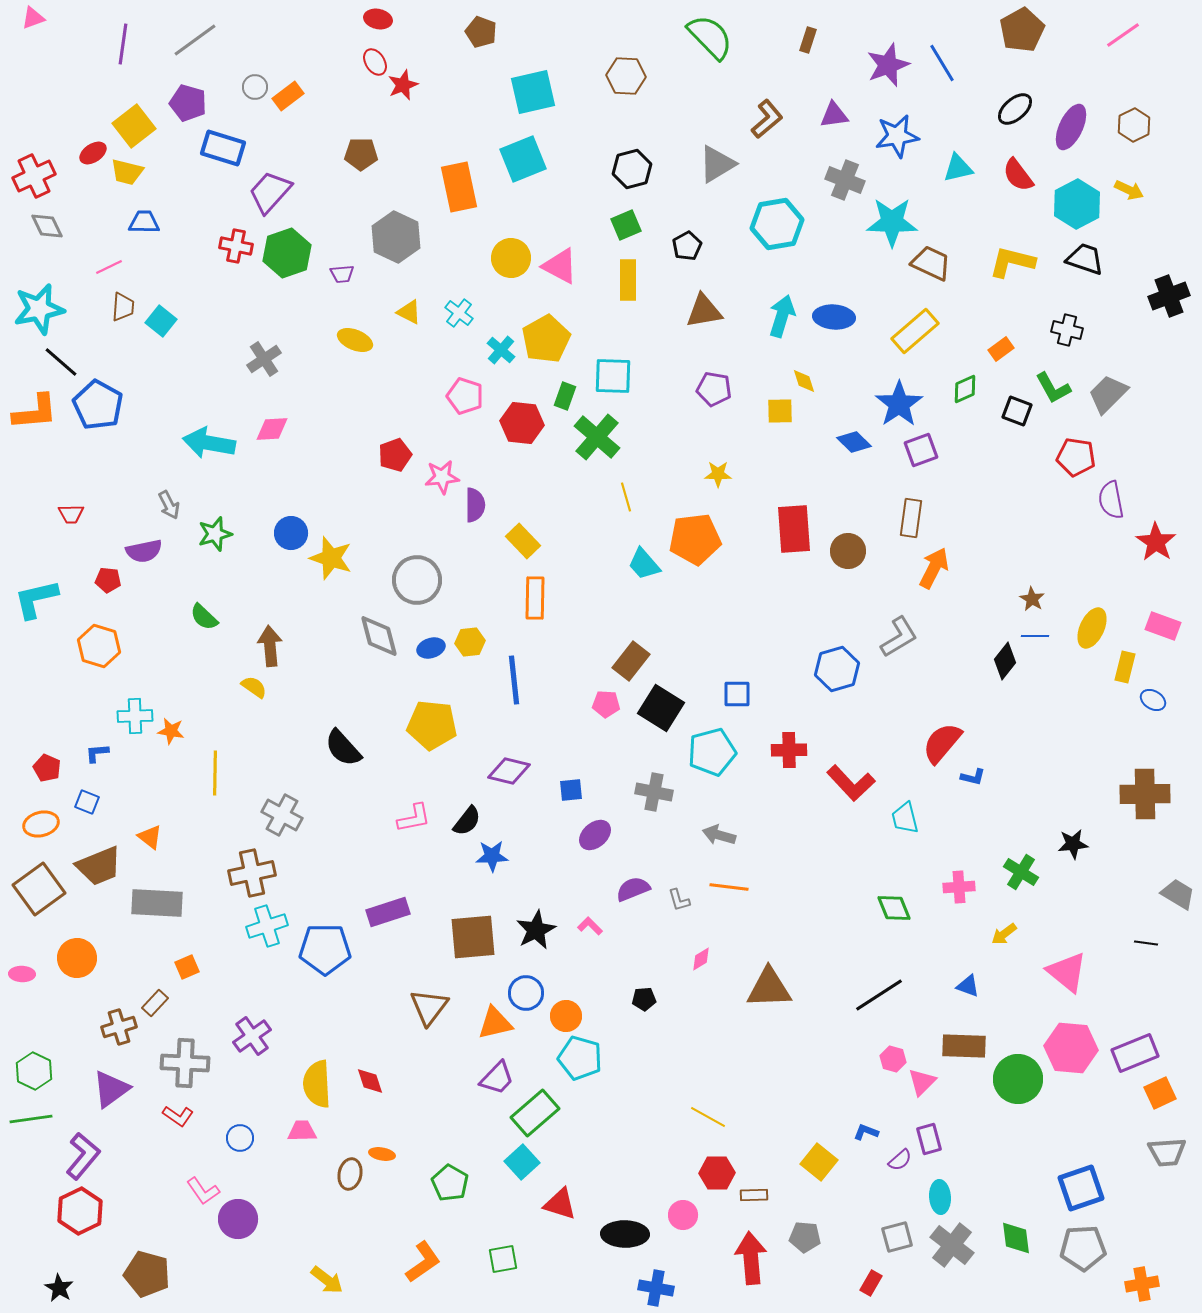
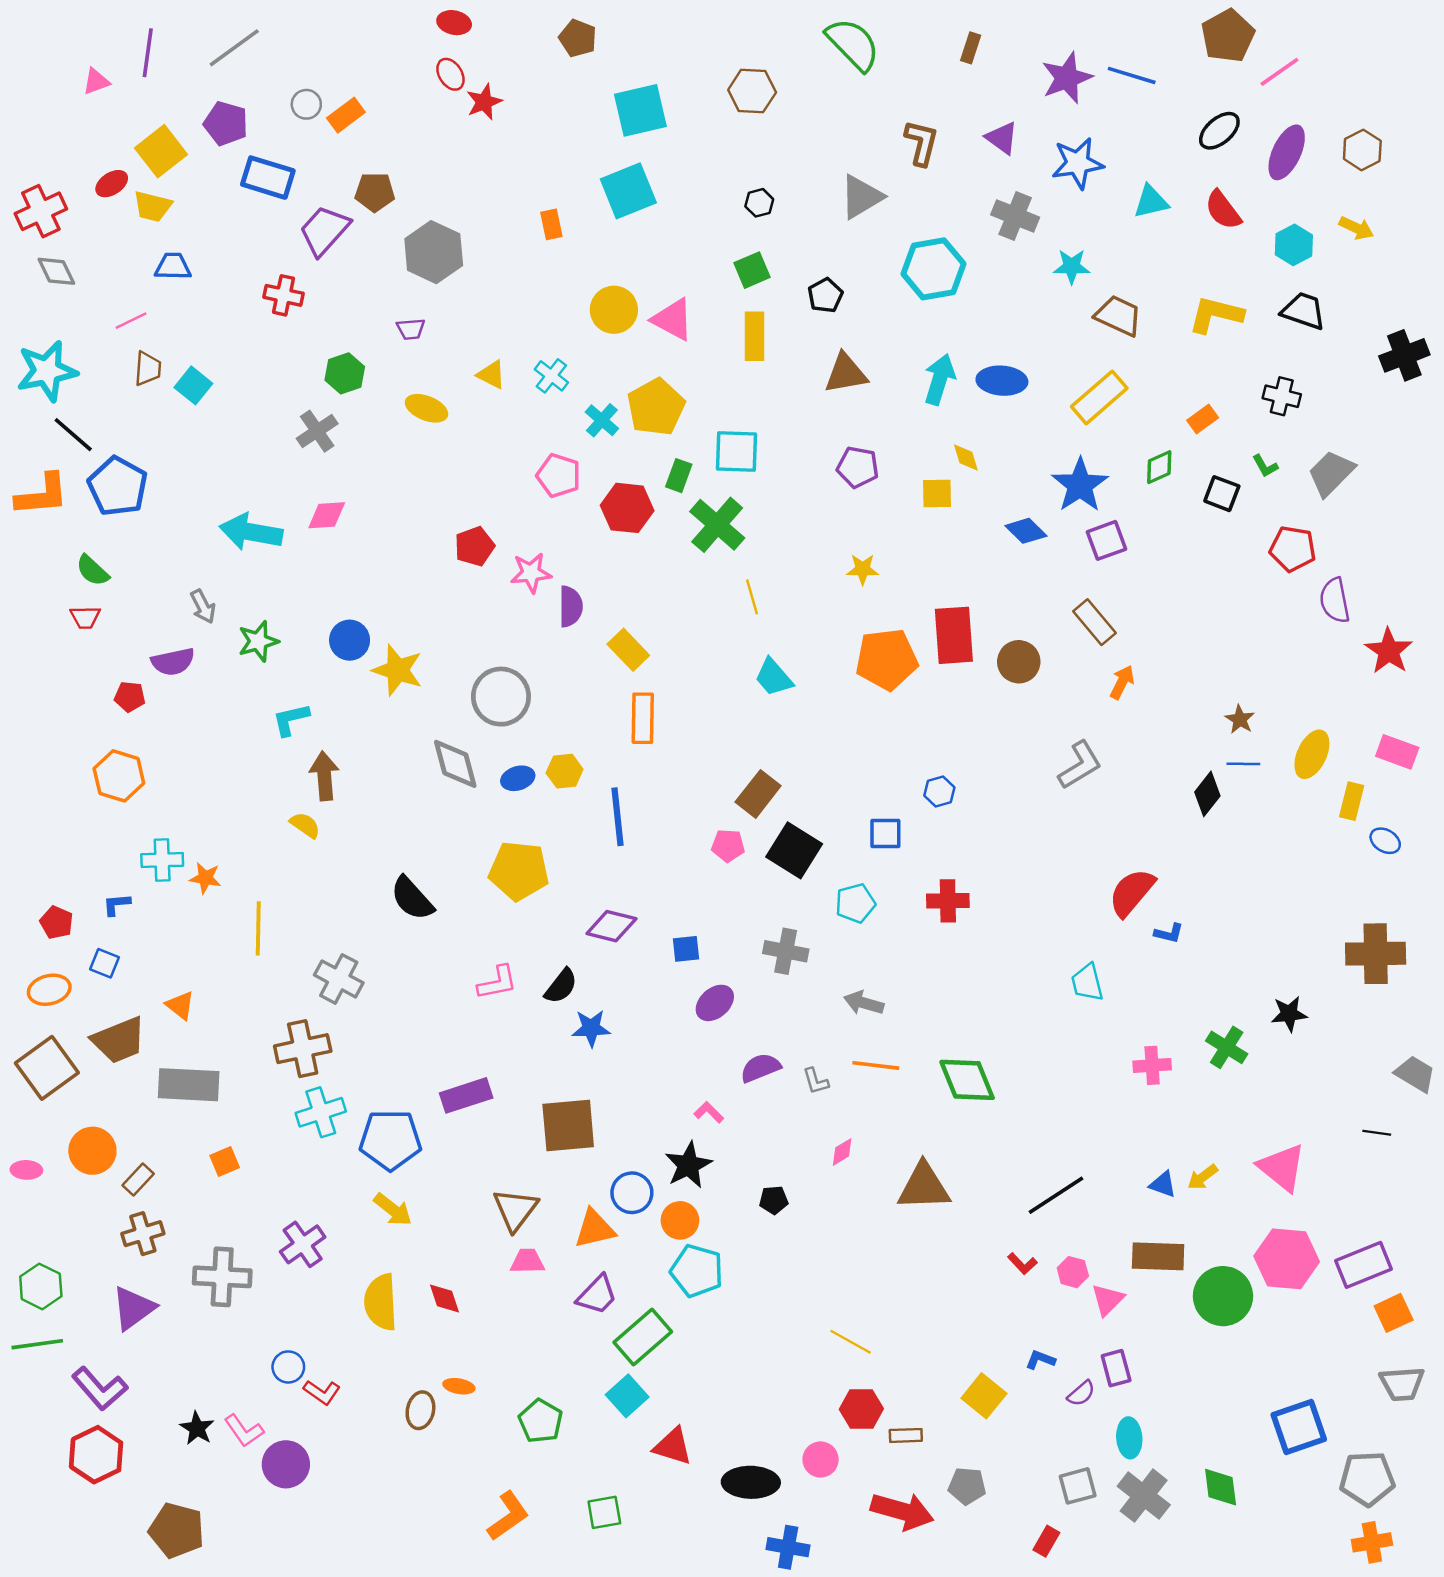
pink triangle: (33, 18) -> (96, 81), moved
pink line: (1123, 35) -> (1279, 72), moved
blue line: (942, 63) -> (1132, 75), turned -42
purple triangle: (834, 115) -> (1002, 138), turned 44
brown L-shape: (767, 119) -> (921, 143), turned -36
brown pentagon: (361, 154) -> (375, 192), moved
black hexagon: (632, 169) -> (759, 203), size x0.6
orange rectangle: (459, 187) -> (551, 224), size x0.5
cyan hexagon: (1077, 204) -> (1294, 245), size x0.7
cyan star: (892, 222) -> (1072, 266), size x0.6
gray hexagon: (396, 237) -> (434, 252), moved
green hexagon: (287, 253) -> (345, 373), moved, size x0.7
green L-shape: (1053, 388) -> (1265, 466), size x0.6
brown rectangle: (911, 518) -> (1094, 622), turned -48
orange pentagon: (695, 539) -> (887, 659), moved
orange arrow: (934, 568) -> (1122, 682), size x0.7
cyan L-shape: (36, 599) -> (291, 719), moved, size x0.7
green semicircle: (204, 617) -> (92, 570), moved
blue hexagon: (837, 669) -> (939, 792), moved, size x0.6
cyan pentagon: (712, 752) -> (855, 903), size x0.7
red L-shape: (851, 783) -> (1022, 1264), moved, size x0.5
green diamond: (894, 908) -> (967, 1080), moved, size x1.4
black star: (536, 930) -> (688, 1165), moved
yellow arrow: (1004, 934) -> (1203, 1177), moved
brown rectangle: (155, 1003) -> (138, 1180), moved
red L-shape: (178, 1116) -> (322, 1392), moved
pink trapezoid: (302, 1131) -> (527, 1261), moved
purple L-shape: (83, 1156) -> (100, 1389), turned 99
gray pentagon: (1083, 1248) -> (1367, 1479), moved
red arrow: (751, 1258) -> (902, 1511), turned 111
yellow arrow: (327, 1280) -> (393, 1210), moved
black star: (59, 1288) -> (197, 1428), moved

